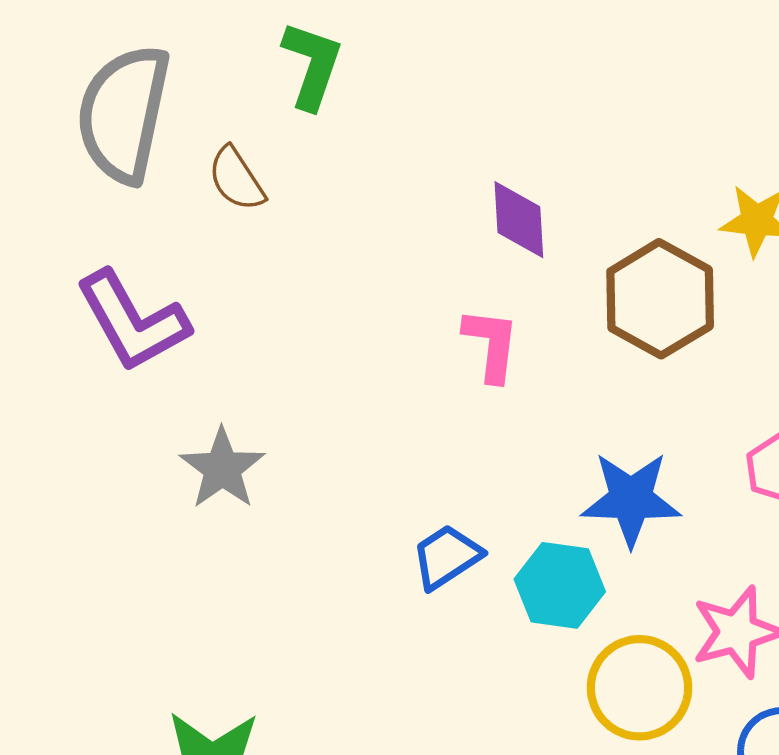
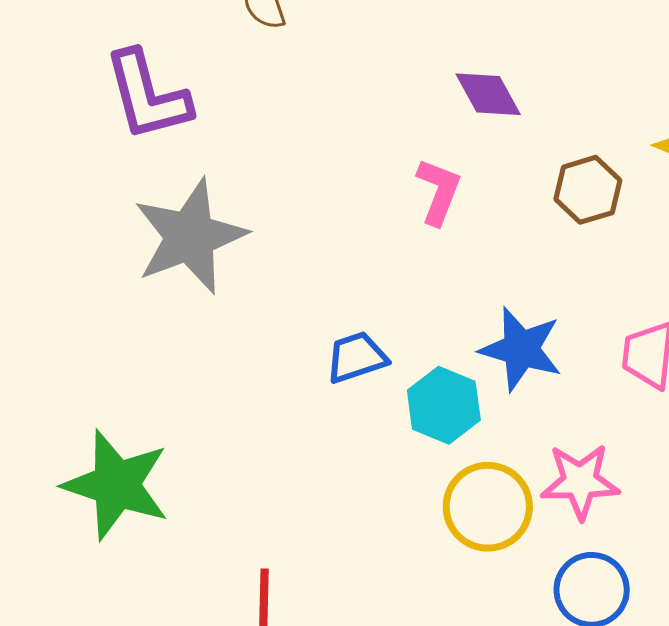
purple diamond: (519, 220) -> (488, 94), turned -40
brown hexagon: (660, 299) -> (588, 190), size x0.7
gray star: (222, 468) -> (190, 236), size x1.6

